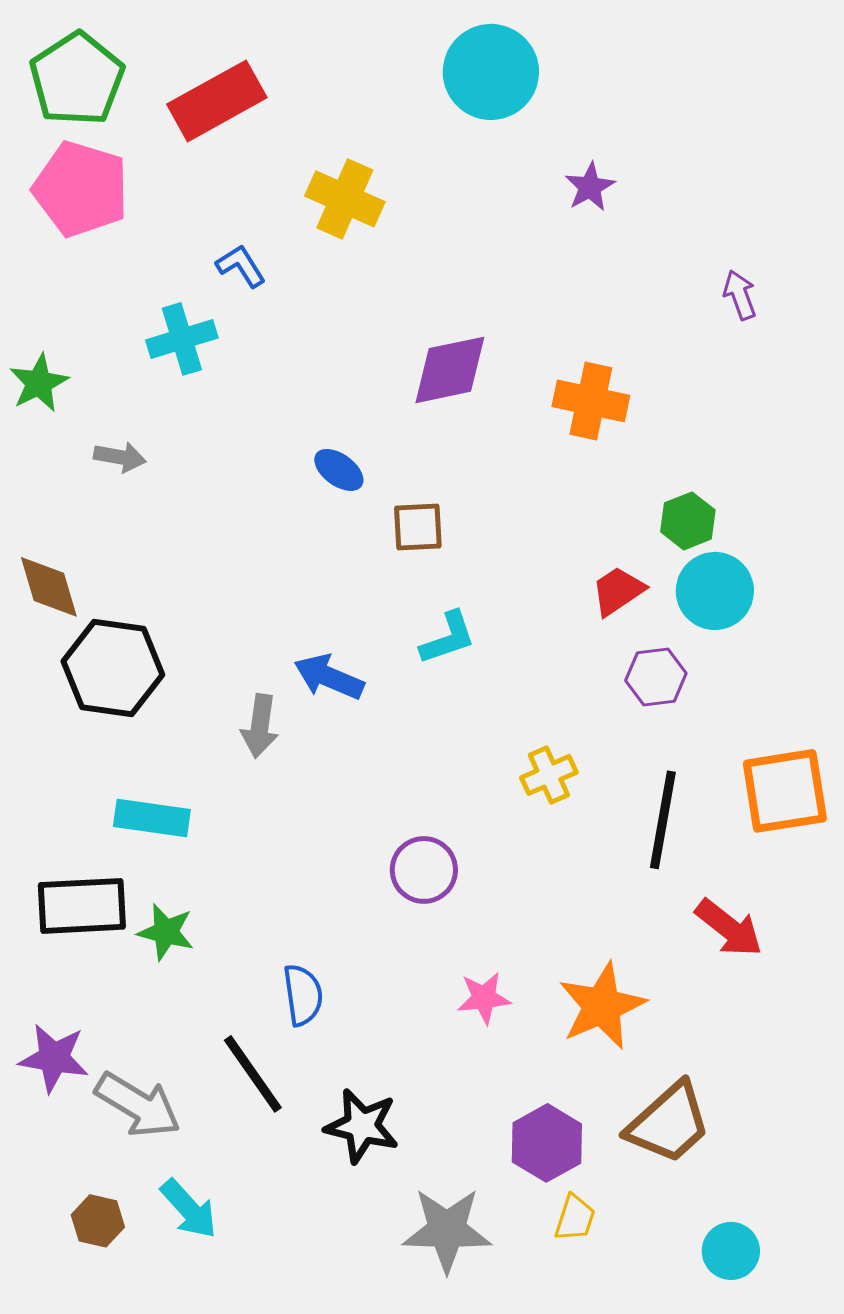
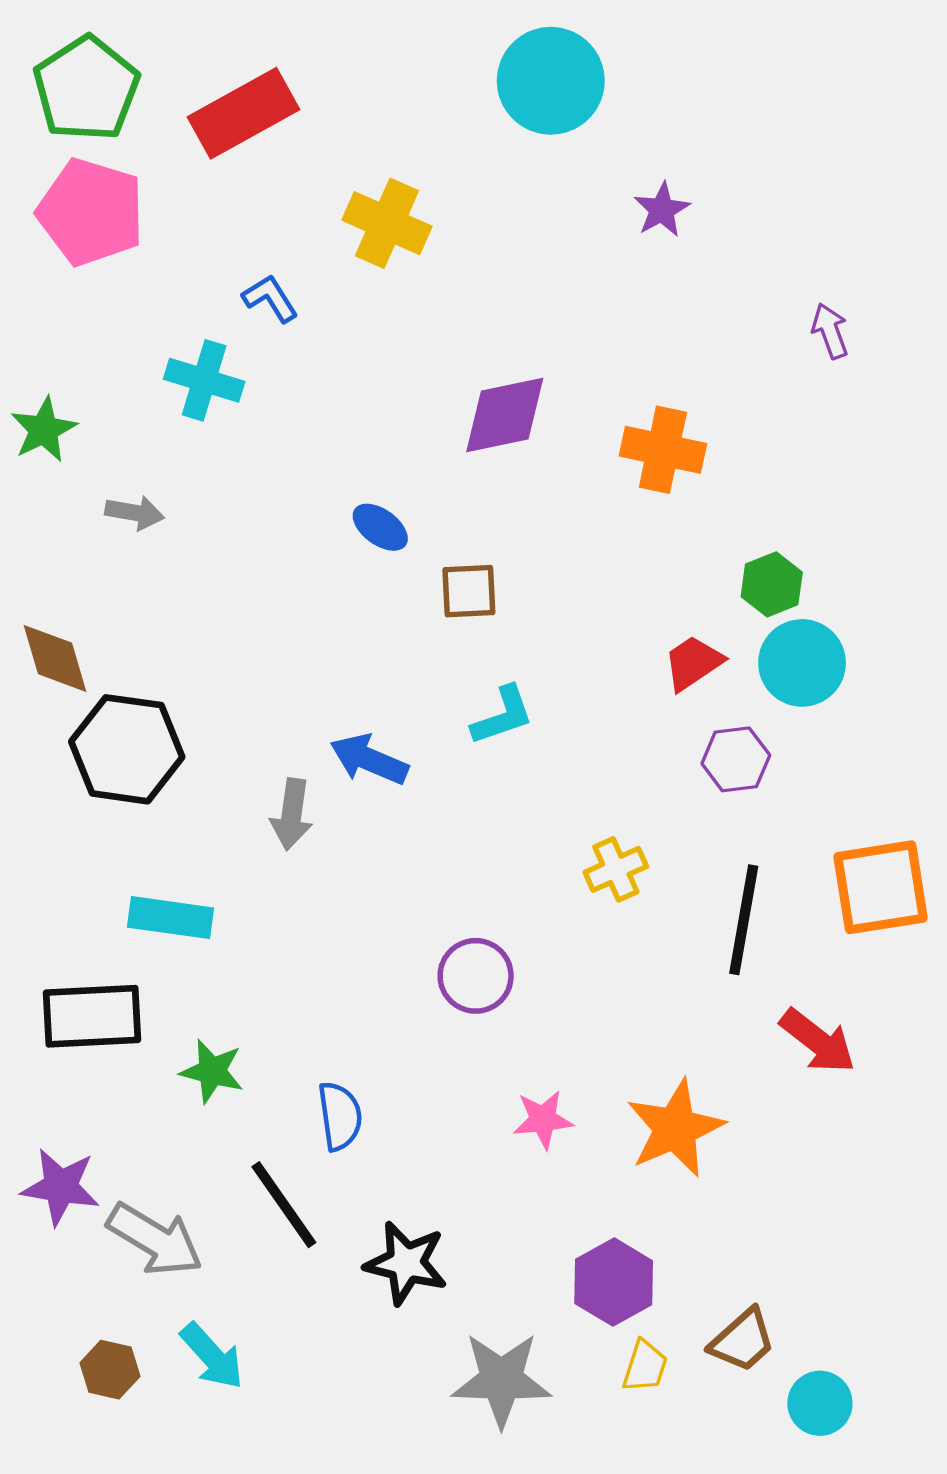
cyan cross: (182, 339) -> (204, 380), turned 34
green star: (166, 932) -> (212, 1071), moved
brown trapezoid: (669, 1123) -> (743, 1340), moved, size x0.7

